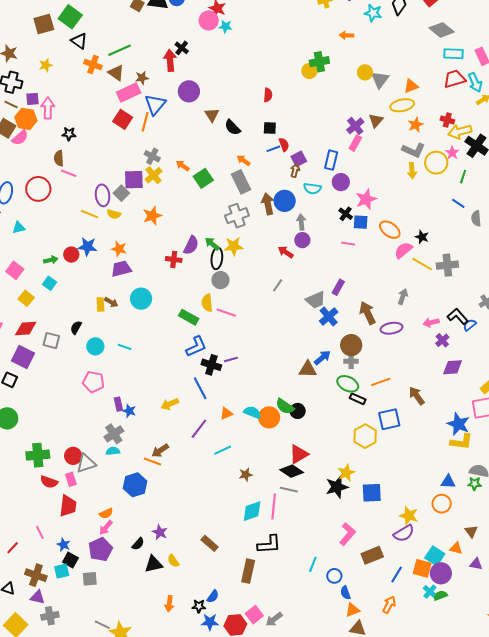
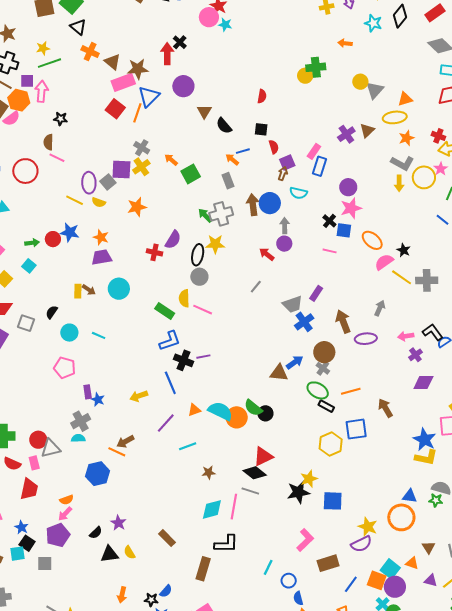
green line: (119, 50) -> (49, 63), moved
brown star: (142, 78) -> (138, 69), size x1.5
pink rectangle: (355, 143) -> (314, 151), moved
blue line: (273, 149) -> (243, 151), moved
gray rectangle: (241, 182) -> (228, 181), size x0.7
purple circle: (341, 182) -> (348, 187), moved
green arrow: (212, 244) -> (205, 215), moved
gray cross: (351, 361) -> (323, 368), turned 32
cyan semicircle: (252, 412) -> (220, 411), size x1.4
orange circle: (442, 504) -> (401, 517), size x1.4

